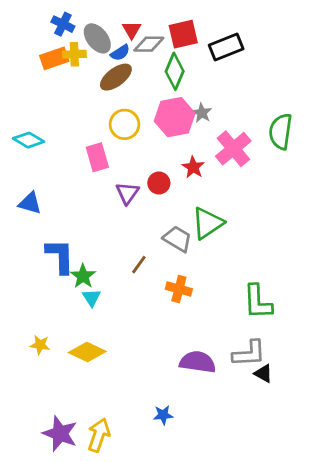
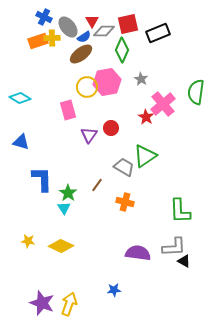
pink hexagon: (175, 117) -> (107, 82), moved
red star: (193, 167) -> (146, 117), moved
green star: (83, 276) -> (68, 193), moved

